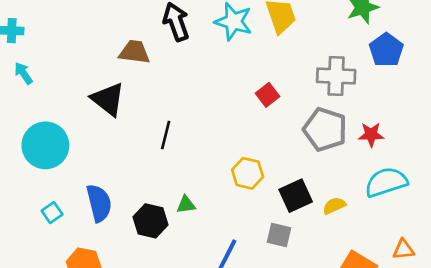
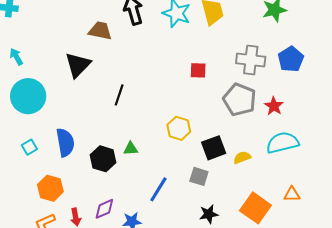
blue pentagon: (386, 50) -> (291, 59), moved
cyan arrow: (23, 73) -> (16, 57), moved
red square: (268, 95) -> (198, 70), turned 36
black triangle: (108, 99) -> (78, 65), turned 32
red star: (371, 135) -> (274, 106), turned 30

